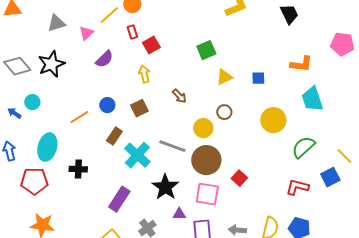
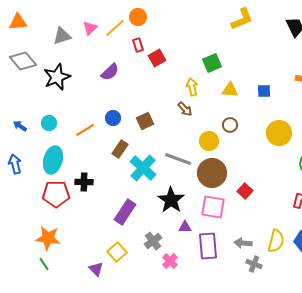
pink triangle: (86, 33) -> (90, 28), moved
gray diamond: (17, 66) -> (23, 61), moved
yellow arrow: (144, 74) -> (192, 87), moved
yellow triangle: (224, 77) -> (230, 90), turned 30
cyan circle: (32, 102) -> (49, 123), moved
red pentagon: (34, 181) -> (56, 194), moved

